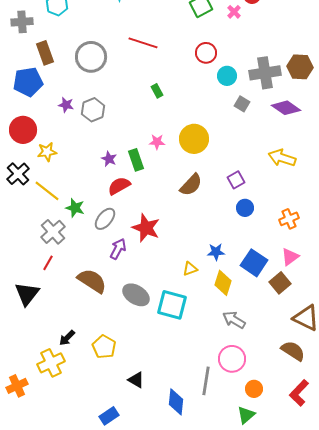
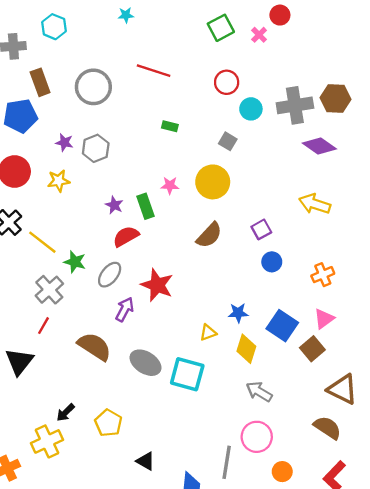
green rectangle: (157, 91) -> (170, 126), turned -48
gray square: (242, 104) -> (228, 141), moved
yellow star: (47, 152) -> (59, 181), moved

